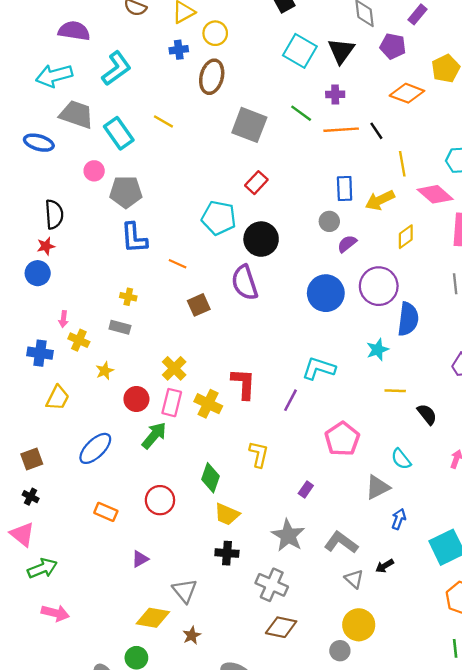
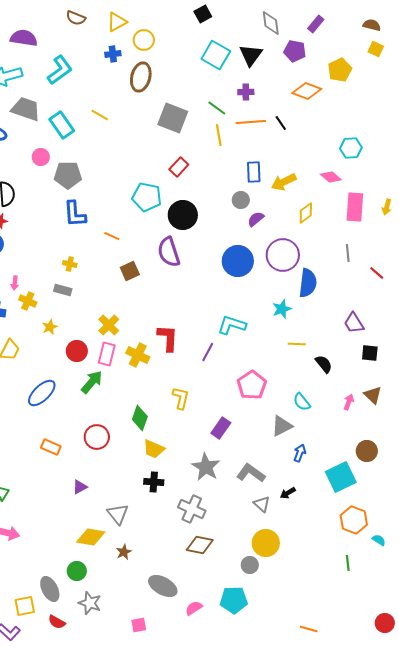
yellow line: (402, 164) -> (219, 135), moved
pink diamond: (435, 194) -> (331, 177), size x0.7
purple rectangle: (306, 490) -> (221, 428), size x1.5

